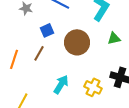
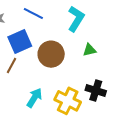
blue square: (47, 30) -> (20, 42), size x1.6
yellow cross: (93, 87) -> (68, 101), size x1.4

